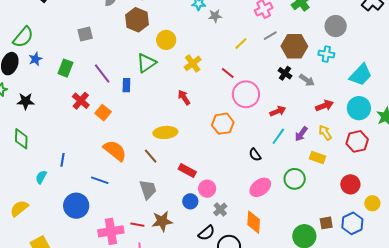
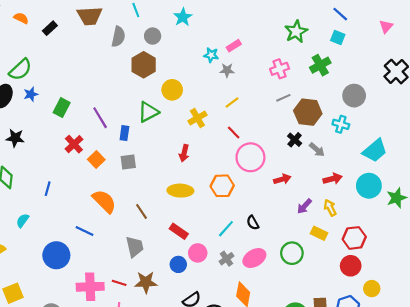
gray square: (85, 34) -> (128, 162), moved
yellow line: (241, 44) -> (232, 102), moved
red arrow: (184, 97) -> (184, 153), turned -140
yellow ellipse: (165, 132) -> (180, 191), moved
cyan line: (278, 136) -> (226, 229), moved
red hexagon: (357, 141) -> (354, 238), moved
blue line: (63, 160) -> (48, 189), moved
gray cross: (220, 209) -> (227, 259), moved

